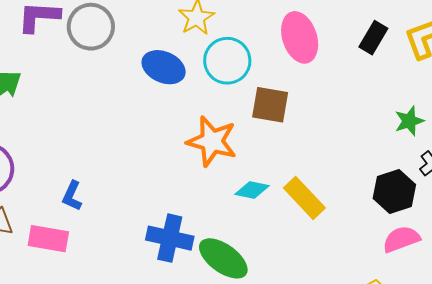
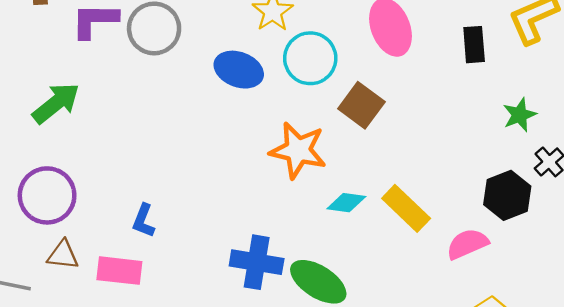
black rectangle: (373, 38) -> (474, 45), moved, turned -32
brown square: (270, 105) -> (361, 105), turned 30
pink semicircle: (401, 239) -> (467, 244), moved

